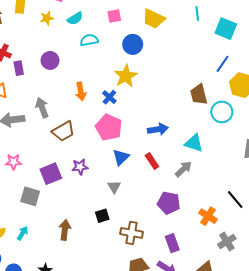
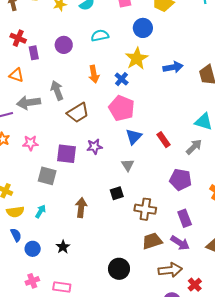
cyan semicircle: (89, 40) -> (100, 36), moved
blue arrow: (158, 129) -> (173, 67), moved
purple square: (51, 174) -> (67, 154), turned 30

